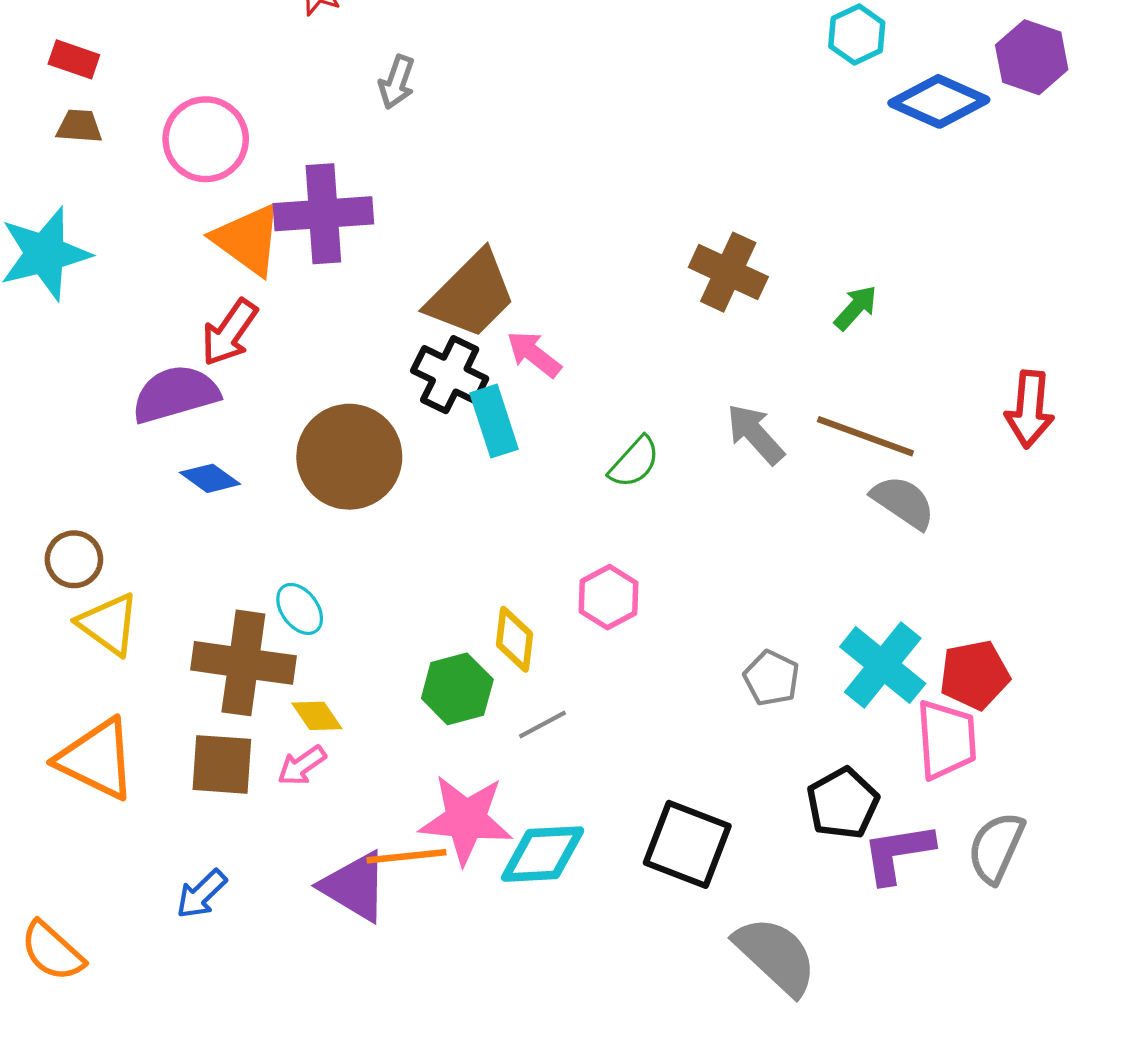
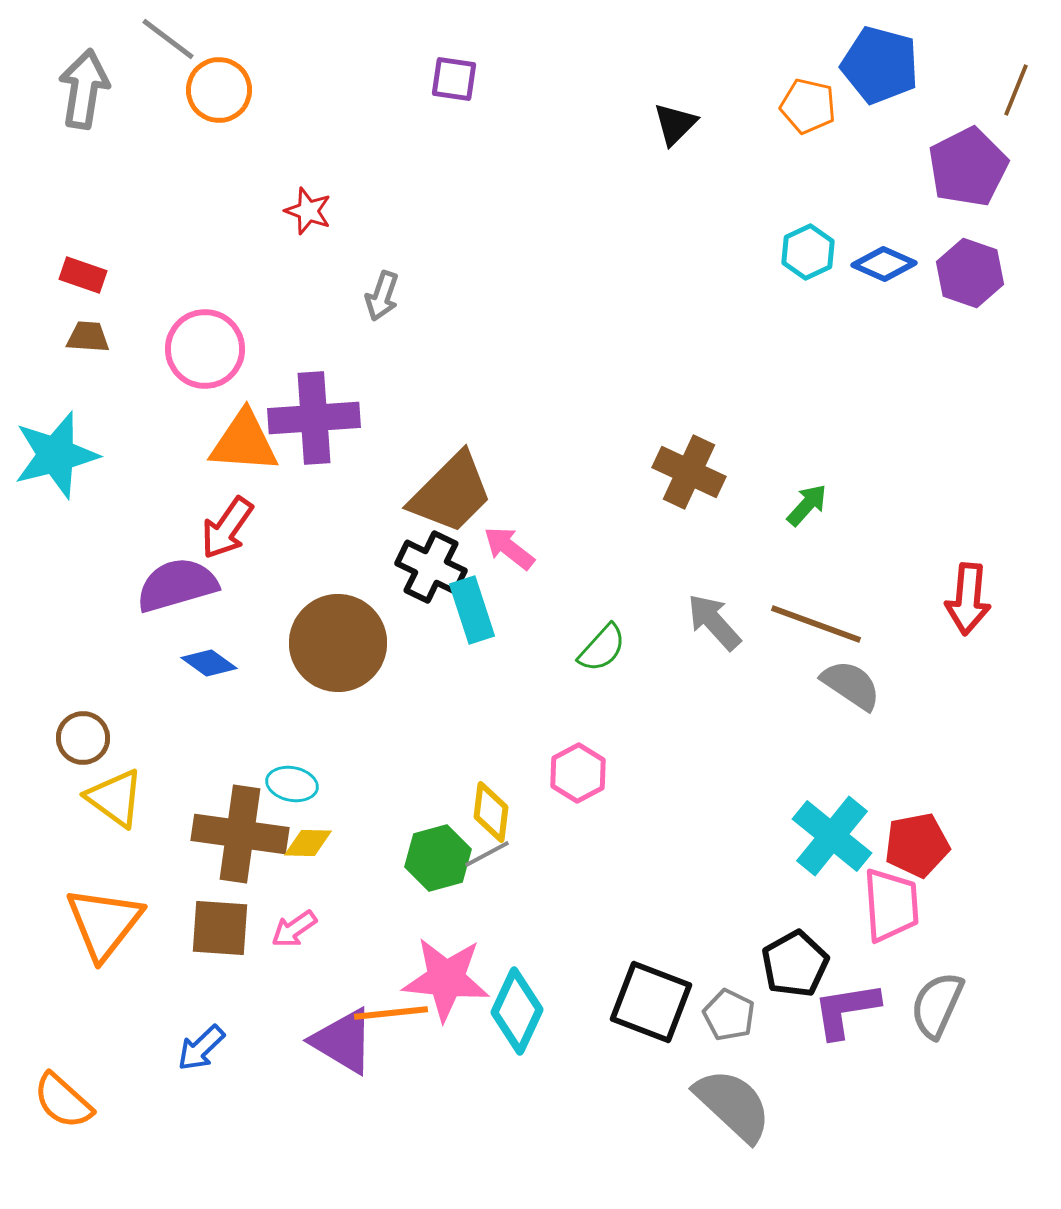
blue diamond: (939, 101) -> (884, 264), moved, size x0.7
orange triangle: (248, 240) -> (244, 442), turned -32
cyan ellipse: (300, 609) -> (292, 784), turned -42
gray pentagon: (771, 678) -> (729, 1015), moved
yellow diamond: (317, 716) -> (308, 843), moved, turned -54
gray line: (543, 724) -> (487, 854), moved
orange triangle: (97, 759) -> (104, 923), turned 42
cyan diamond: (543, 854) -> (517, 1011), turned -62

